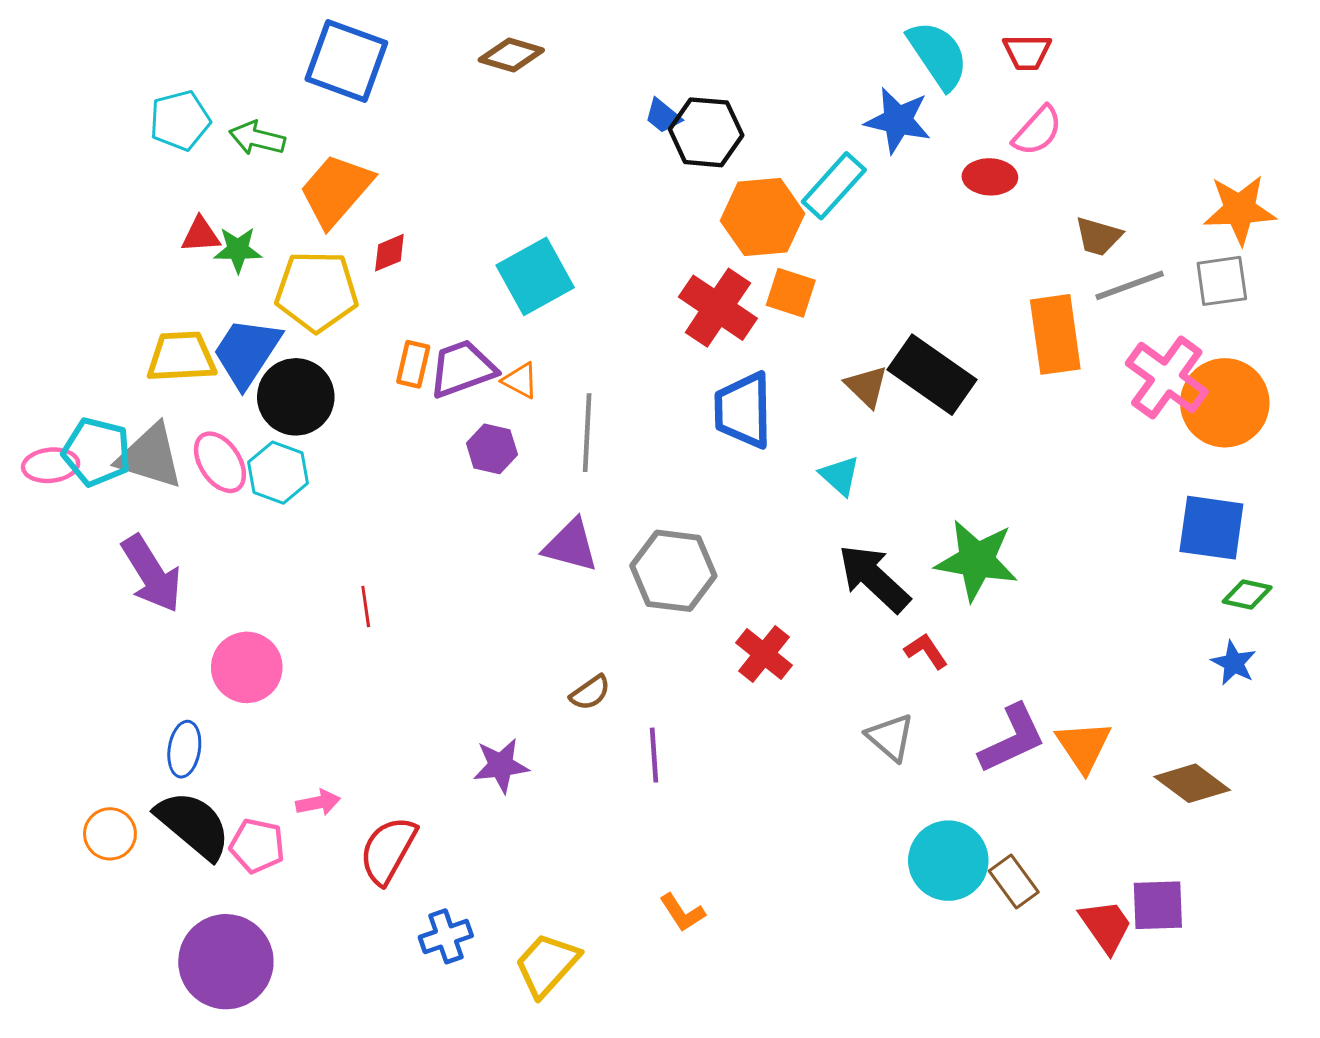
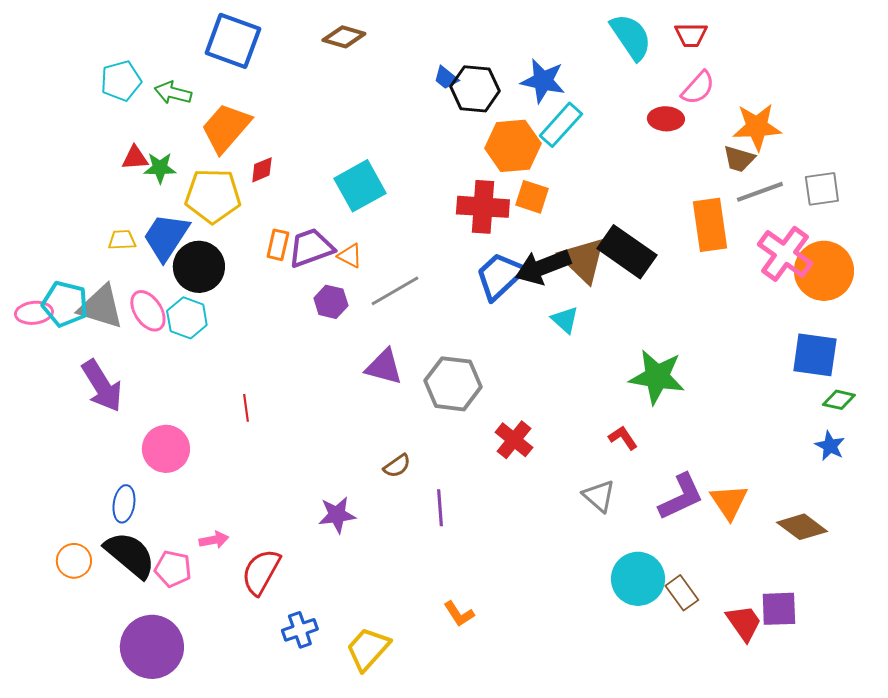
blue star: (898, 120) -> (543, 81), moved
orange star: (1240, 210) -> (757, 127), moved
red cross: (718, 308) -> (483, 207), turned -30
yellow trapezoid: (181, 357) -> (122, 240), size x0.6
brown triangle: (867, 386) -> (583, 260), size x1.6
blue trapezoid: (743, 410) -> (500, 276), turned 48
gray line: (587, 433) -> (395, 291), turned 57
black arrow: (874, 578) -> (543, 267), moved, turned -64

